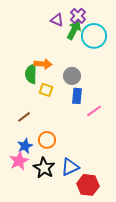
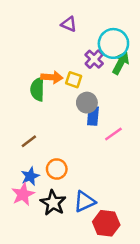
purple cross: (78, 16) -> (94, 59), moved
green arrow: (74, 30) -> (121, 63), moved
gray circle: (72, 76) -> (87, 103), moved
yellow square: (46, 90) -> (74, 80), moved

